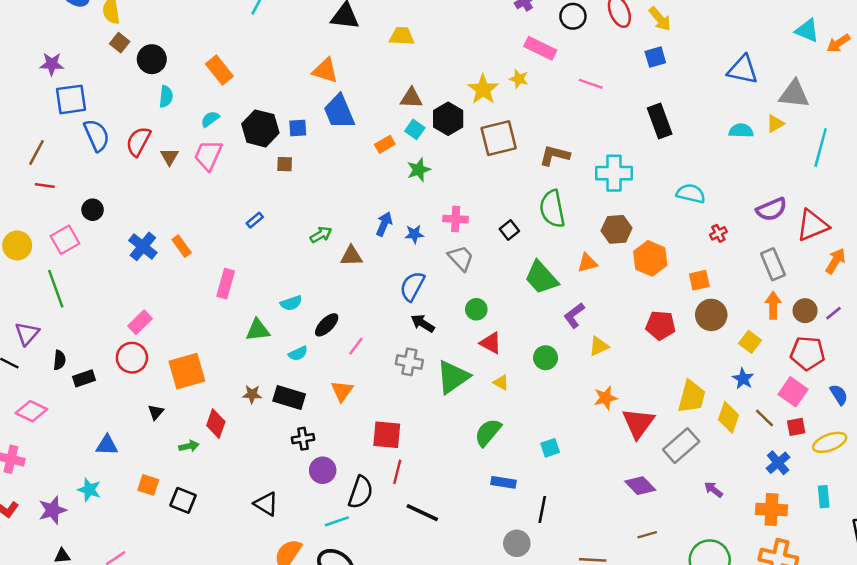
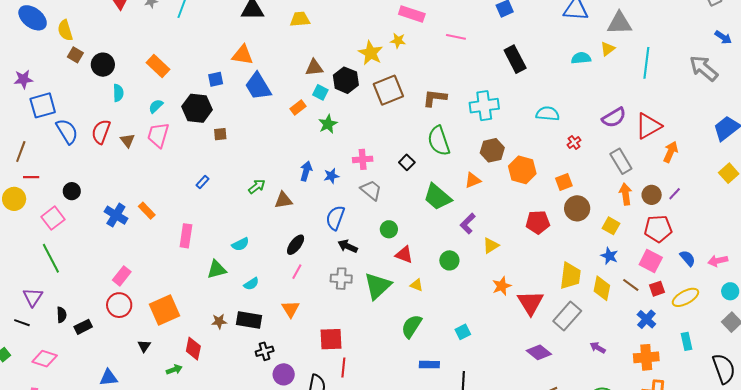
blue square: (298, 128) -> (216, 79), moved
yellow circle: (17, 245) -> (14, 199), moved
black ellipse: (327, 325) -> (296, 245), moved

